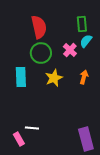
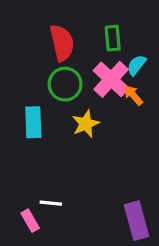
green rectangle: (82, 24) -> (113, 38), moved
pink cross: (70, 50) -> (111, 79), size x1.6
orange arrow: (84, 77) -> (133, 95), moved, turned -56

